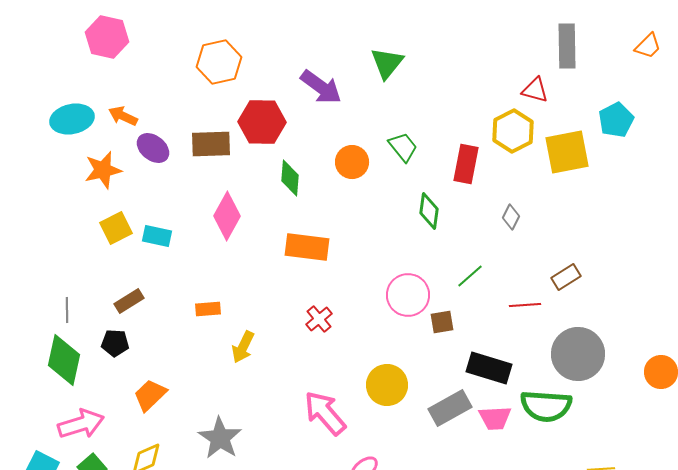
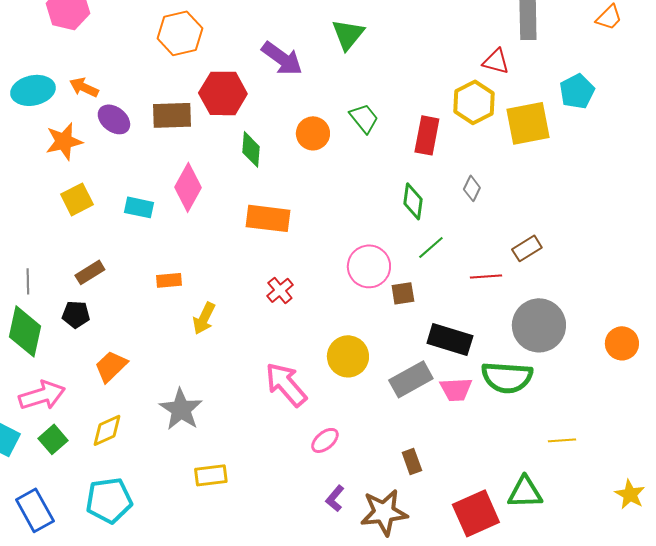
green diamond: (429, 211) -> (413, 201), moved
cyan rectangle: (157, 236) -> (139, 207), moved

